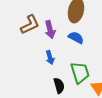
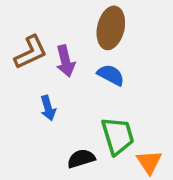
blue arrow: (50, 58) -> (48, 108), moved
black semicircle: (59, 86) -> (81, 159), turned -91

